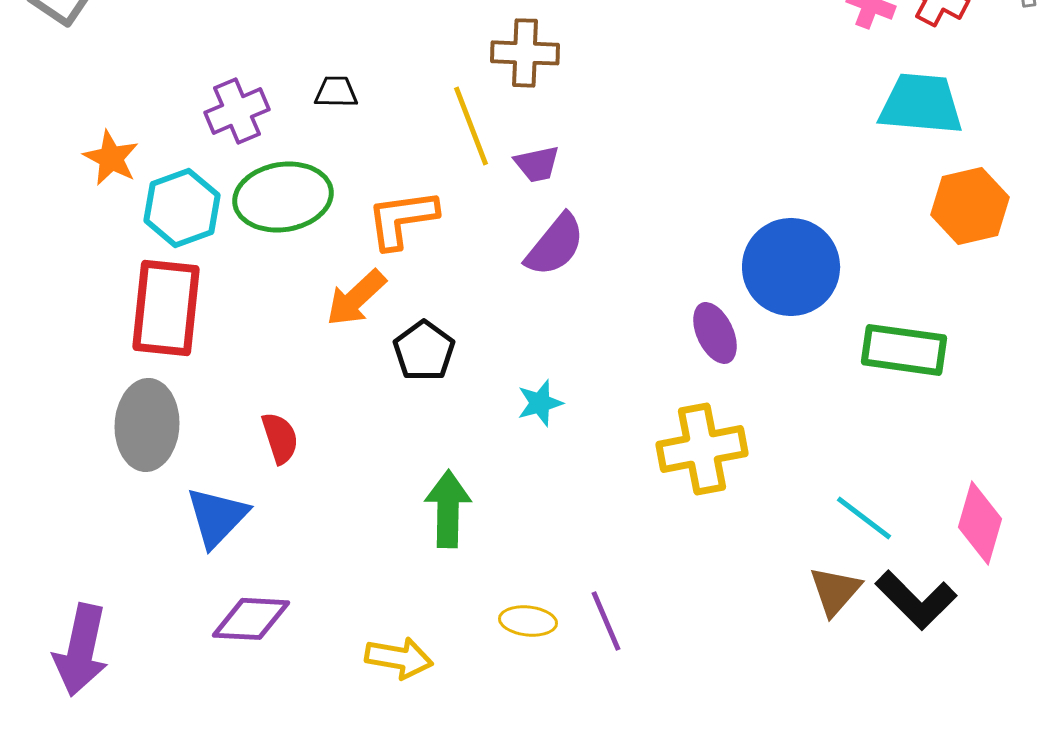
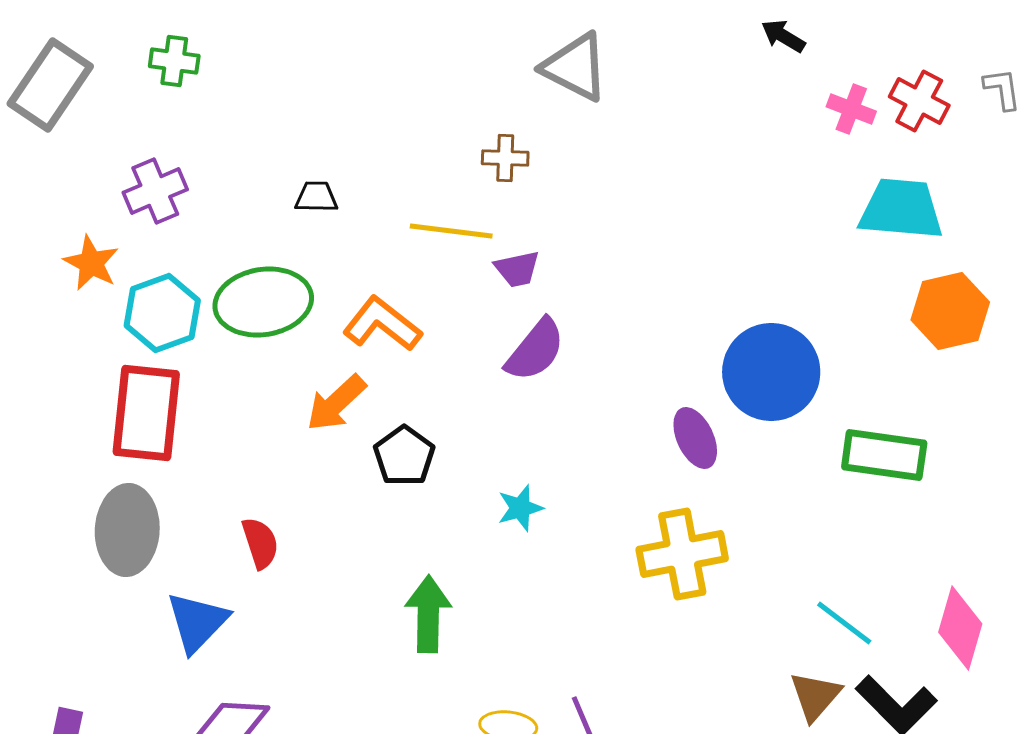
brown cross: (525, 53) -> (505, 158), size x0.7
purple cross: (237, 111) -> (155, 191), moved
yellow line: (471, 126) -> (451, 231), turned -62
orange L-shape: (402, 219) -> (382, 324), turned 46

